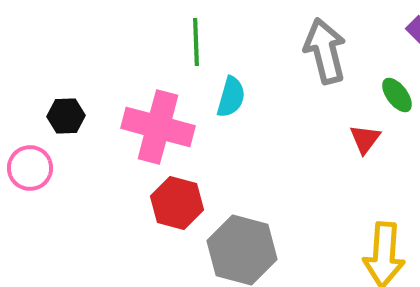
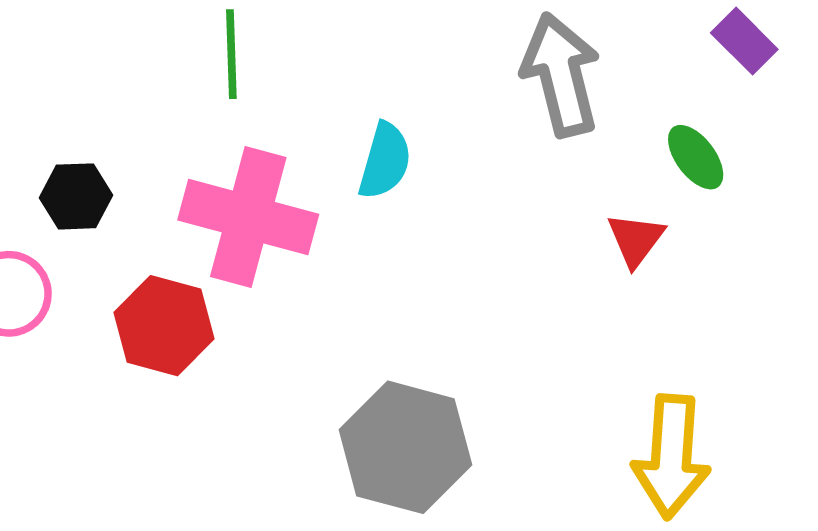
green line: (196, 42) -> (231, 54), moved
red hexagon: (177, 203) -> (164, 326), moved

